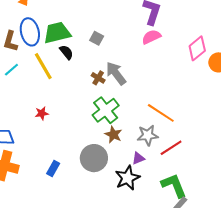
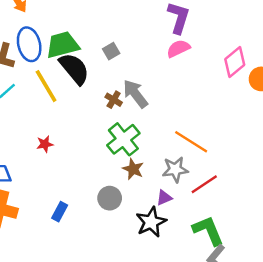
gray square: (97, 38) -> (111, 51), turned 32
black semicircle: (66, 52) -> (74, 69), size x1.8
gray circle: (94, 158) -> (110, 198), size x0.7

